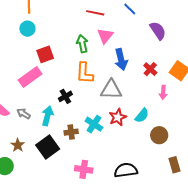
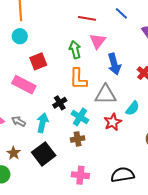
pink rectangle: (30, 77) -> (24, 85), turned 65
cyan semicircle: (142, 116) -> (133, 108), moved
cyan cross: (94, 124) -> (80, 117), moved
brown cross: (71, 132) -> (78, 139), moved

